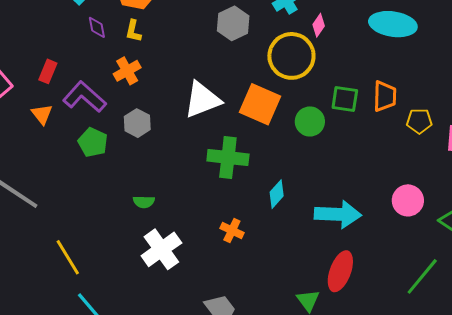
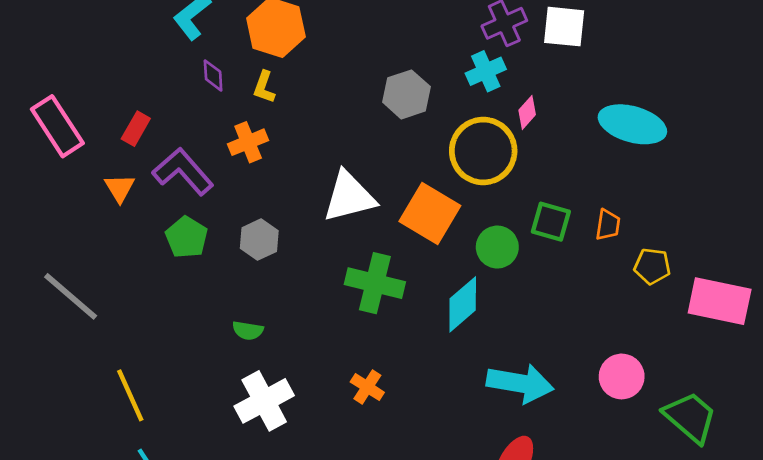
orange trapezoid: (385, 96) -> (608, 225), size x0.7
gray hexagon: (137, 123) -> (259, 240), moved
cyan diamond: (277, 194) -> (463, 304), moved, size x1.4

